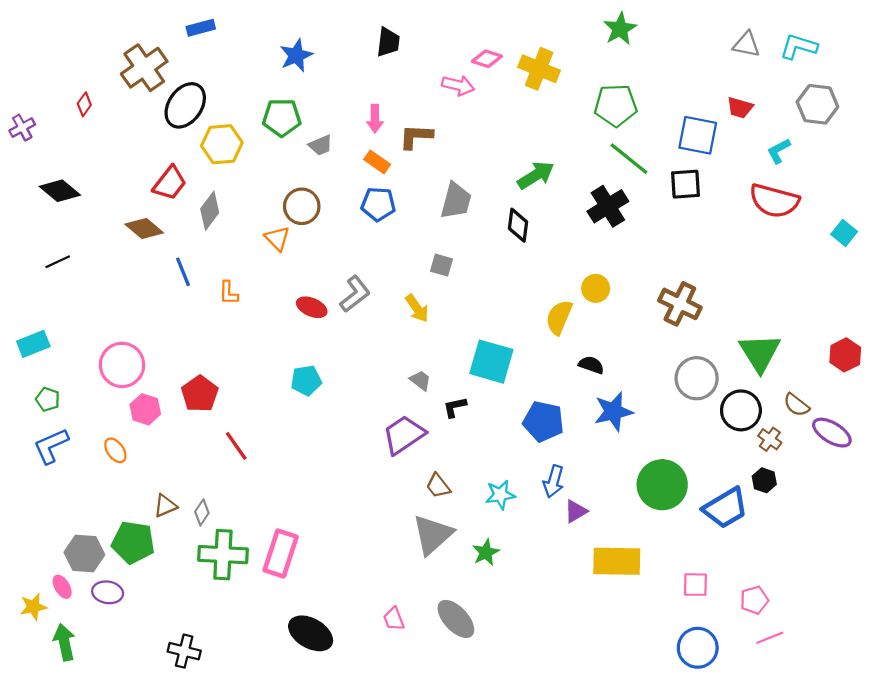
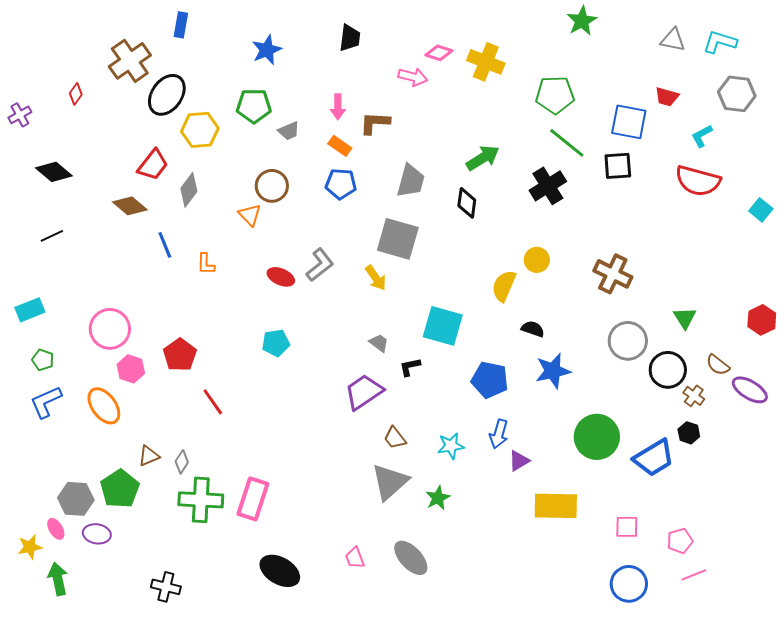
blue rectangle: (201, 28) -> (181, 25), turned -65
green star: (620, 29) -> (582, 21), moved
gray square: (441, 265) -> (398, 239), size x2.0
green triangle: (760, 353) -> (685, 318), size x0.6
orange ellipse: (115, 450) -> (104, 406), size x1.6
green pentagon: (133, 542) -> (120, 489), turned 30

